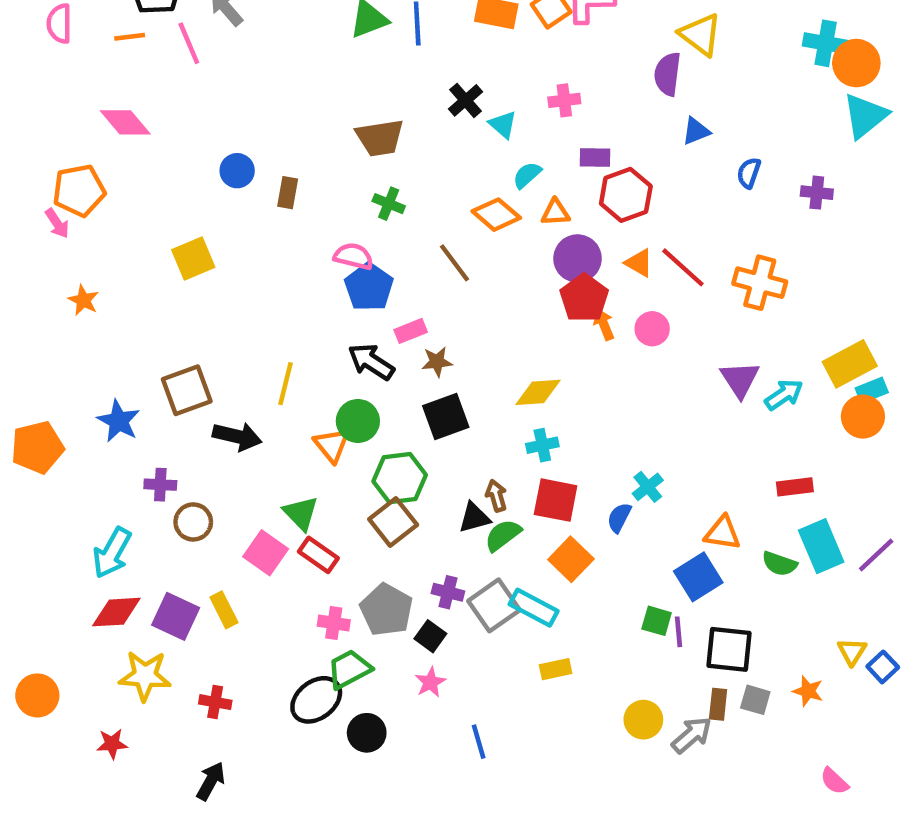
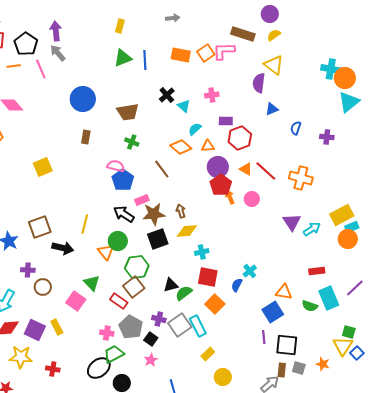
blue circle: (237, 171) -> (83, 99), moved, size x1.6
brown star: (437, 362) -> (154, 214), size x1.6
yellow diamond: (538, 392) -> (187, 231), moved
brown arrow: (496, 496) -> (181, 211), moved
red rectangle: (318, 555) -> (119, 301), moved
purple line: (876, 555) -> (355, 288), moved
cyan rectangle: (534, 608) -> (198, 326), turned 35
green square: (657, 621) -> (349, 332), moved
yellow triangle: (852, 652) -> (343, 346), size x1.5
yellow rectangle: (556, 669) -> (208, 354), turned -32
yellow circle: (643, 720) -> (223, 377), moved

